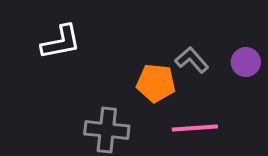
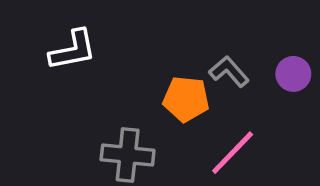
pink line: (195, 128) -> (233, 153), turned -42

